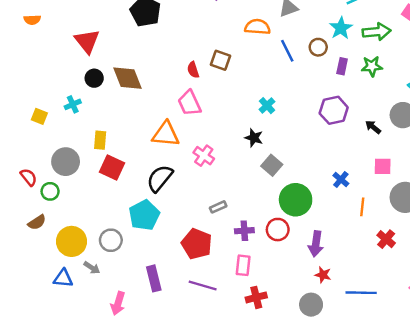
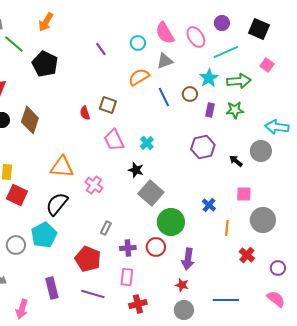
orange semicircle: (257, 27) -> (139, 77), turned -35
brown diamond: (128, 78) -> (30, 120), turned 40
pink trapezoid: (189, 103) -> (114, 140), moved
gray square: (272, 165) -> (151, 193), size x1.4
gray rectangle: (218, 207) -> (106, 228), turned -40
gray circle: (111, 240) -> (16, 245), moved
red star: (323, 275) -> (182, 285), moved

